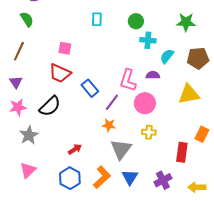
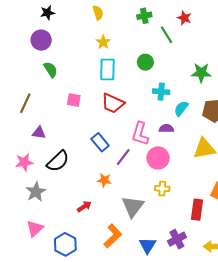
green semicircle: (27, 19) -> (51, 70), moved
cyan rectangle: (97, 19) -> (107, 70), size x1.5
green circle: (136, 21) -> (145, 62), moved
red trapezoid: (60, 73) -> (113, 103), moved
purple triangle: (16, 82) -> (39, 133), moved, turned -48
orange star: (109, 125) -> (104, 180), moved
blue triangle: (130, 177) -> (147, 245), moved
blue hexagon: (70, 178) -> (65, 244), moved

